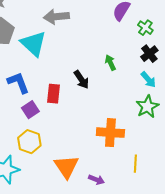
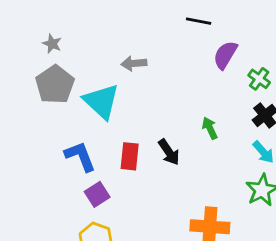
gray arrow: (56, 17) -> (134, 63), size x0.7
red rectangle: (53, 94) -> (130, 156), moved

